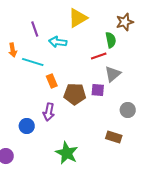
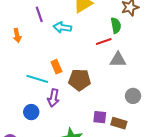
cyan line: (33, 62) -> (37, 79), moved
gray triangle: (113, 74) -> (118, 60), turned 42
purple square: (98, 90) -> (100, 117), moved

